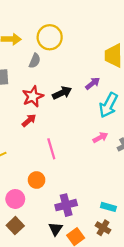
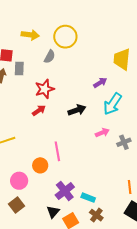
black arrow: (62, 93) -> (77, 110), moved
pink line: (51, 149) -> (57, 151), moved
purple cross: (66, 205) -> (65, 191), turned -30
cyan rectangle: (108, 207) -> (88, 198), moved

